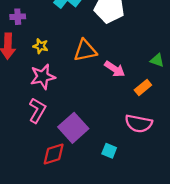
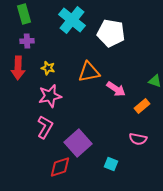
pink semicircle: (139, 123) -> (138, 139), size x0.7

